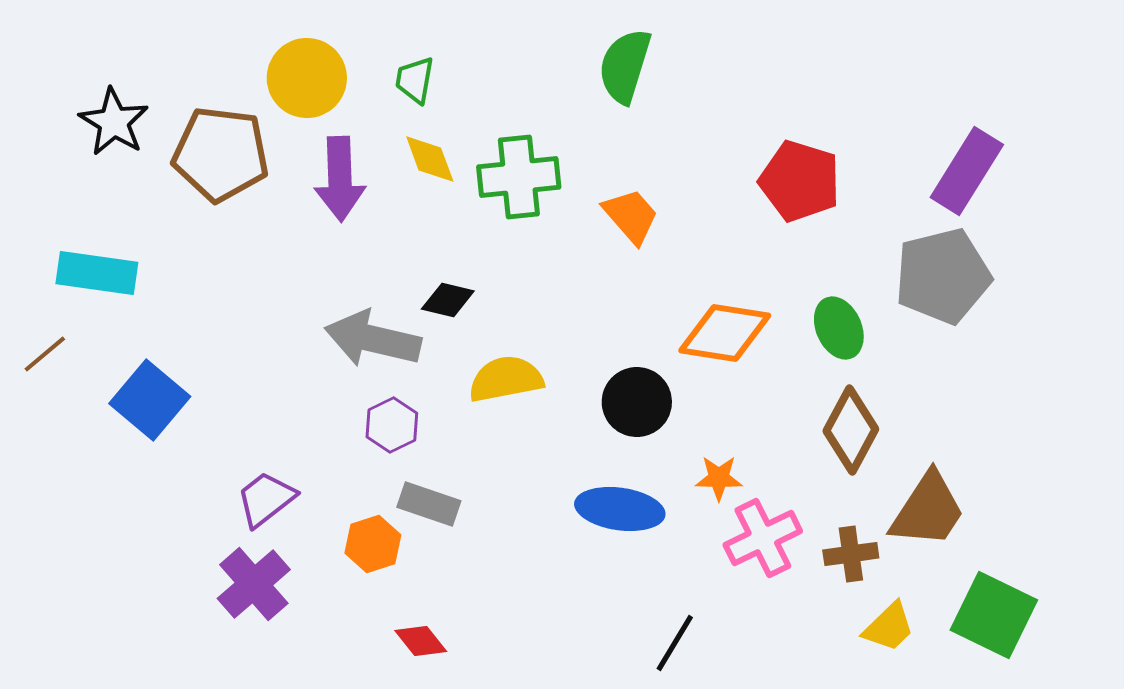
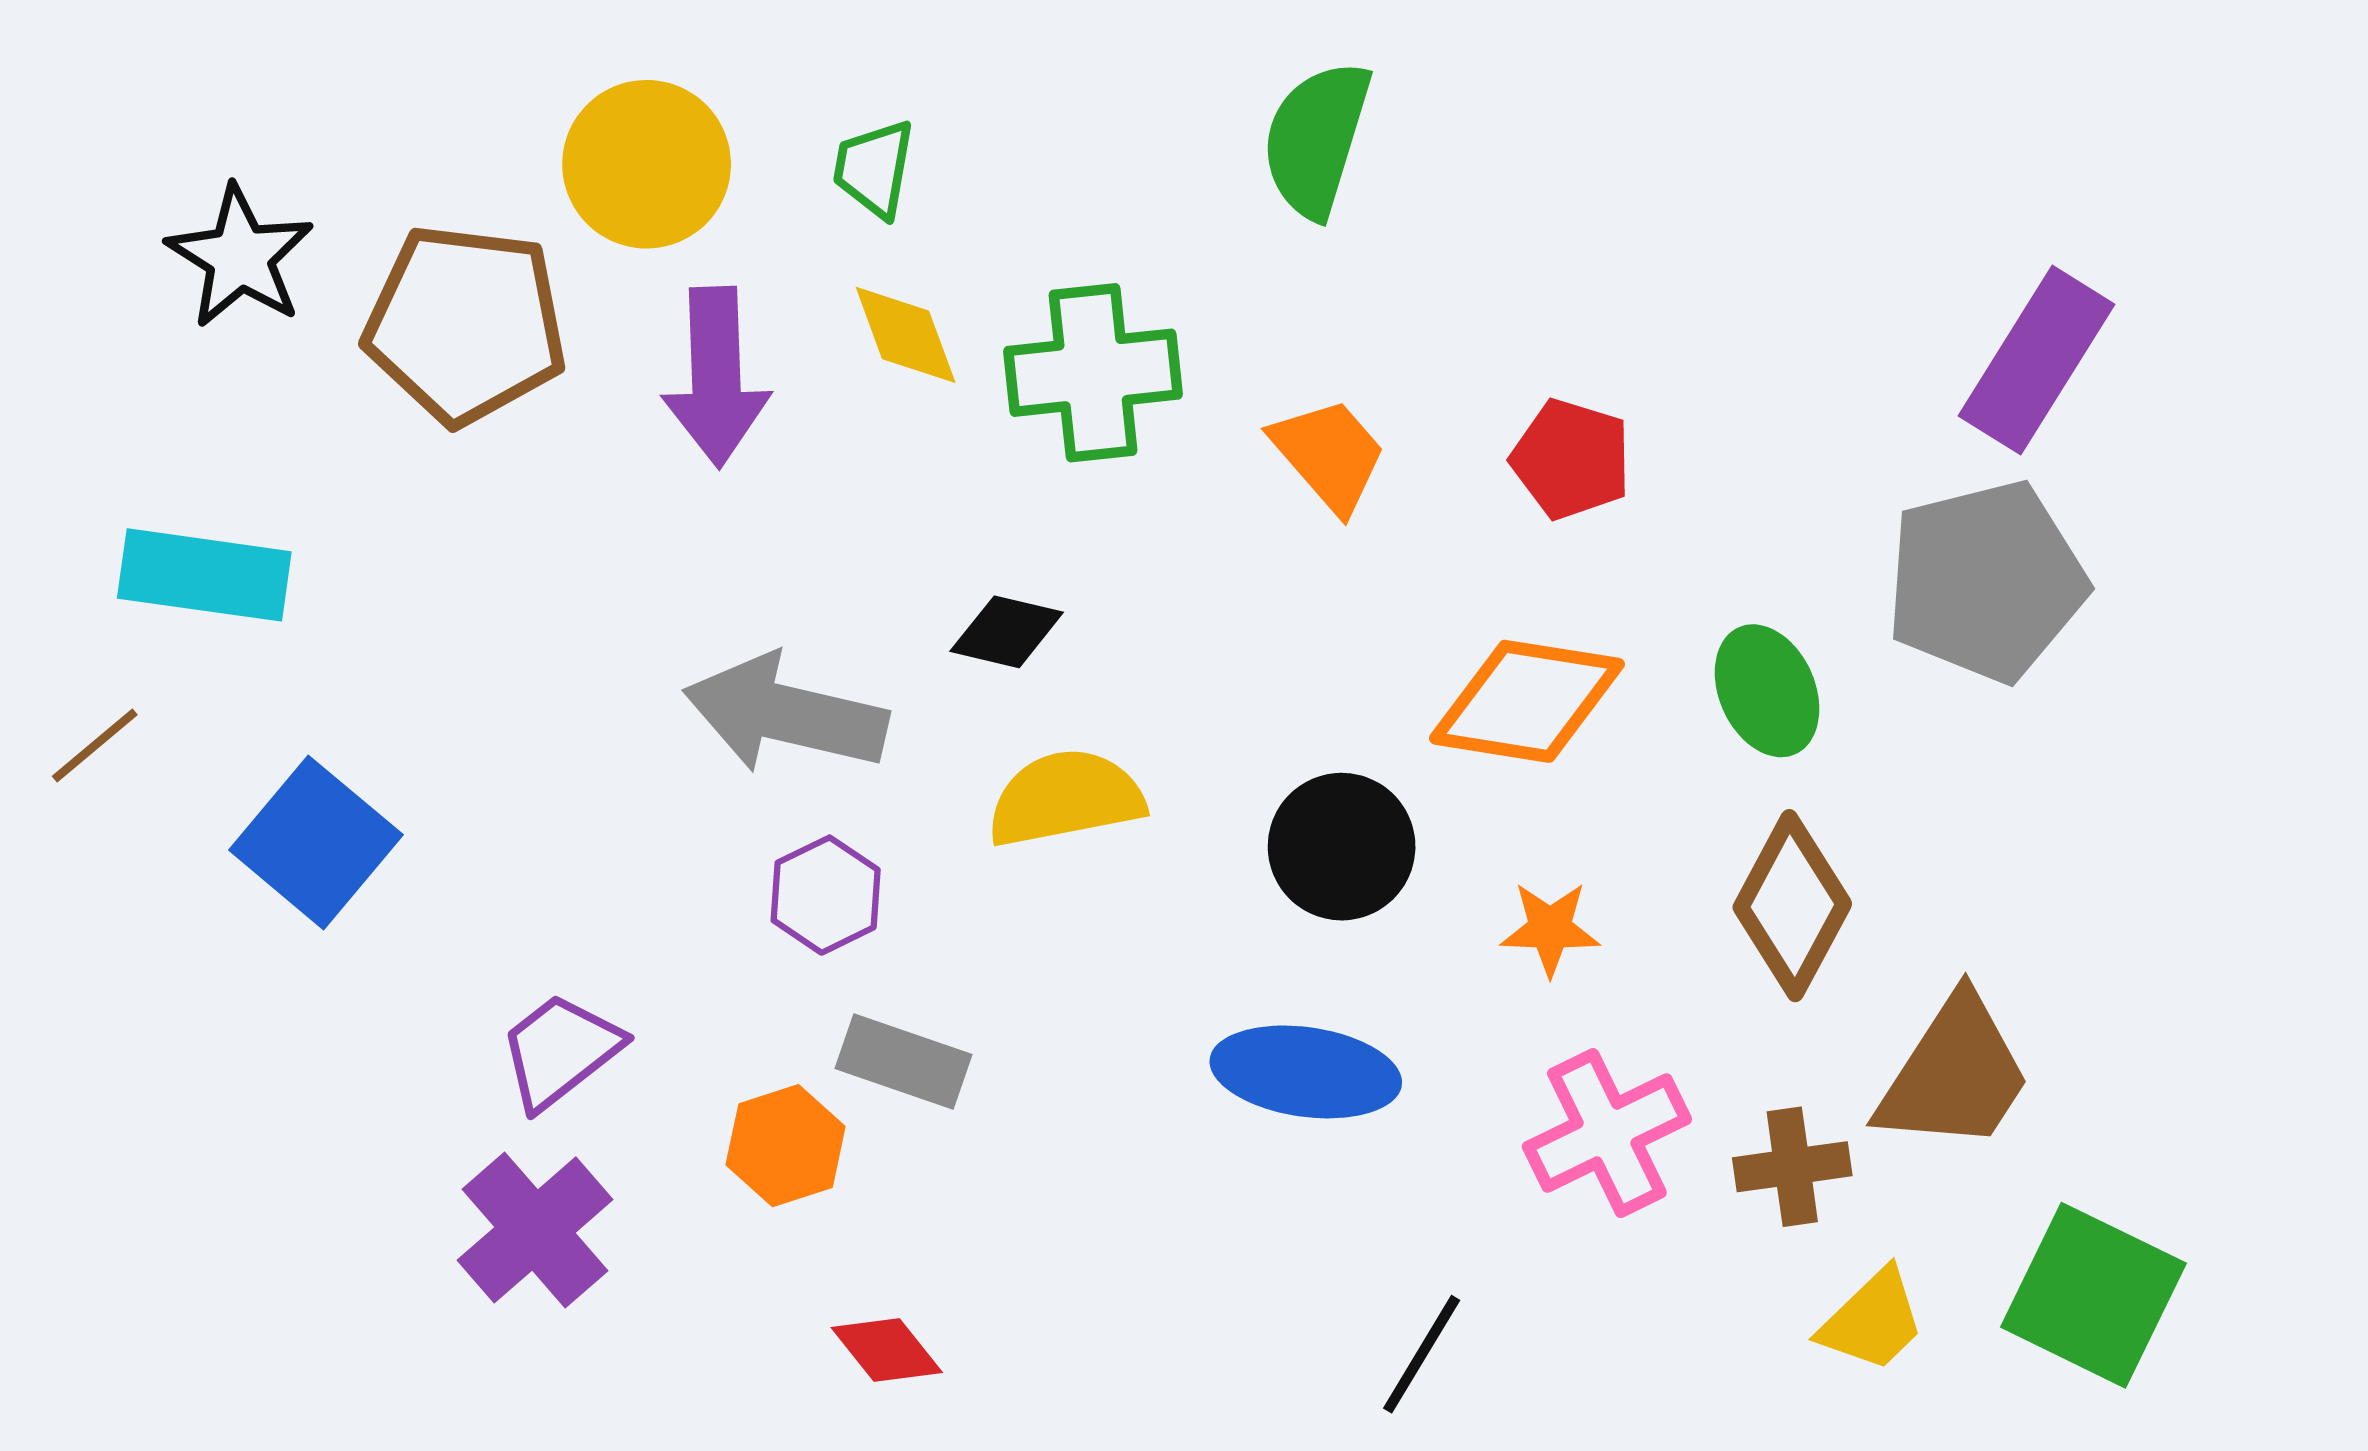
red pentagon: (800, 181) -> (1571, 459), moved, size x0.7
black diamond: (448, 300) -> (1007, 632), moved
orange star: (719, 478) -> (1550, 929), moved

